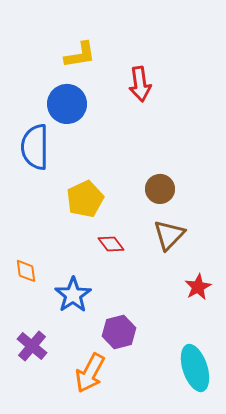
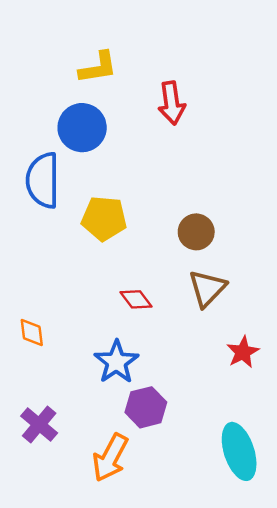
yellow pentagon: (85, 199) -> (104, 218), moved, turned 30
blue star: (73, 295) -> (116, 362), moved

